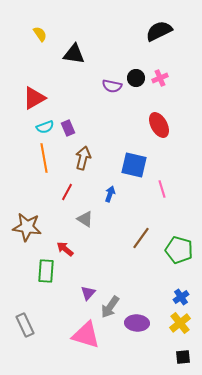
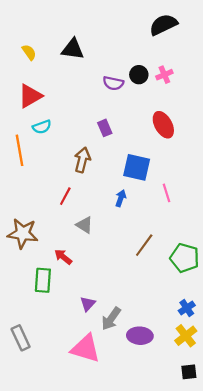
yellow semicircle: (40, 34) -> (29, 52), moved
purple rectangle: (68, 128) -> (105, 128), moved
orange line: (44, 158) -> (19, 150), moved
blue arrow: (110, 194) -> (121, 198), moved

